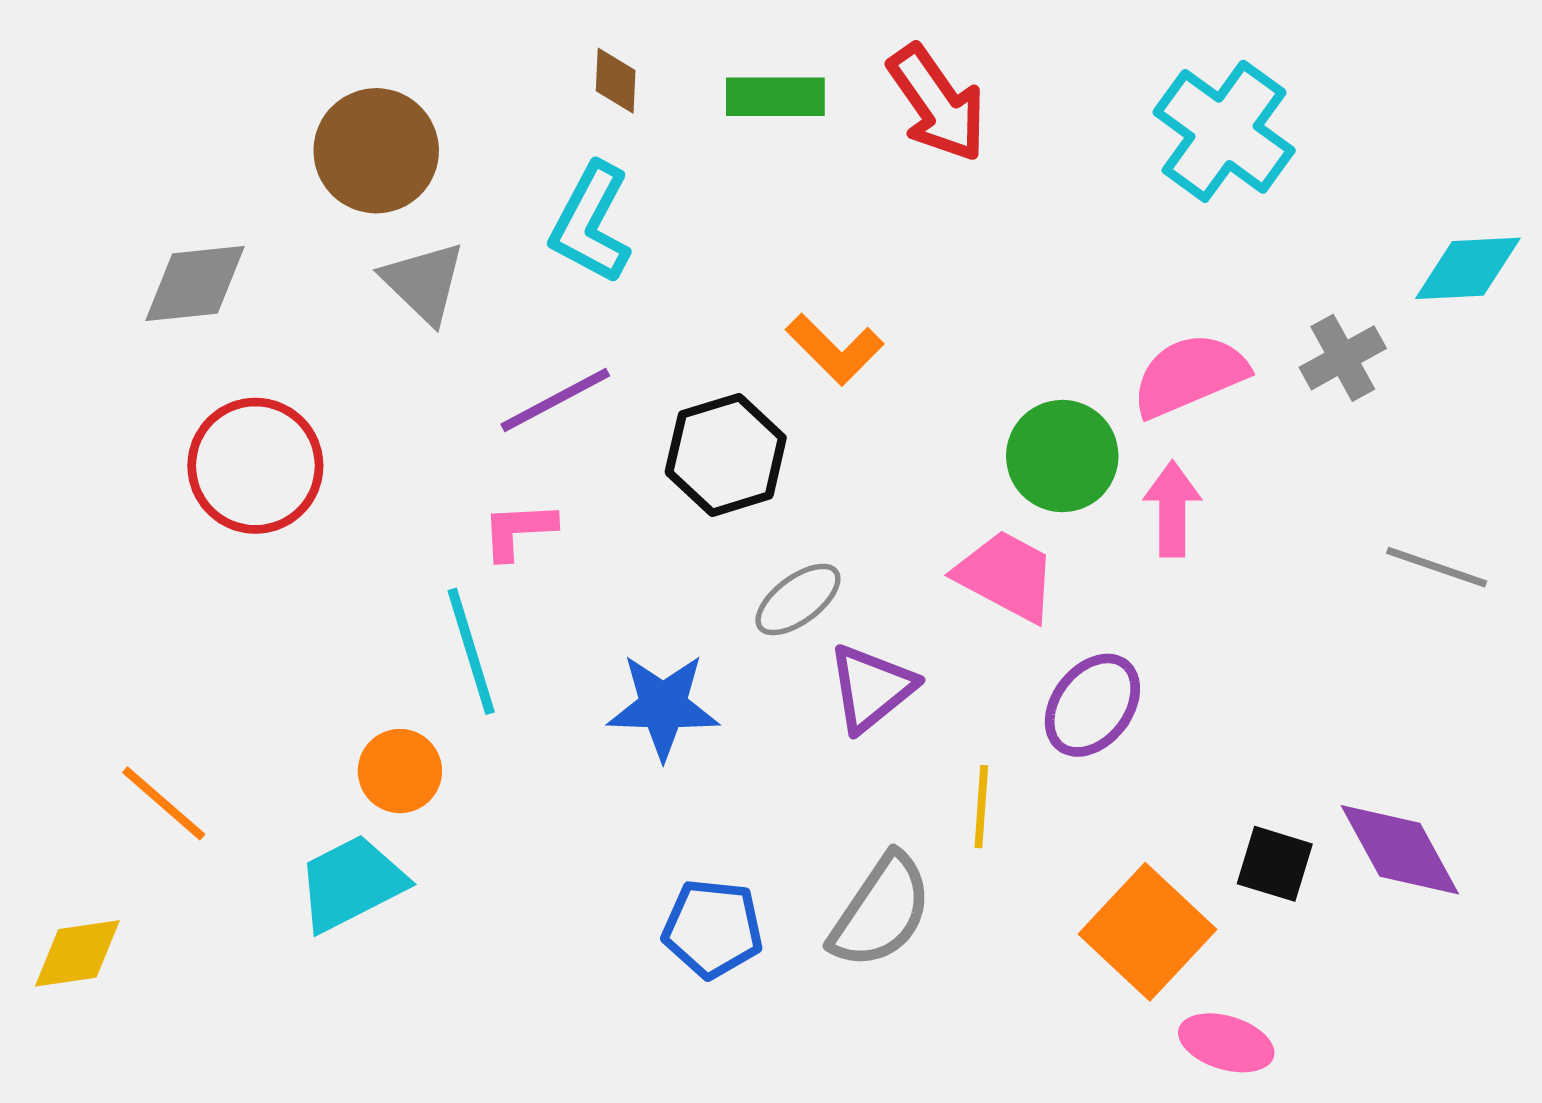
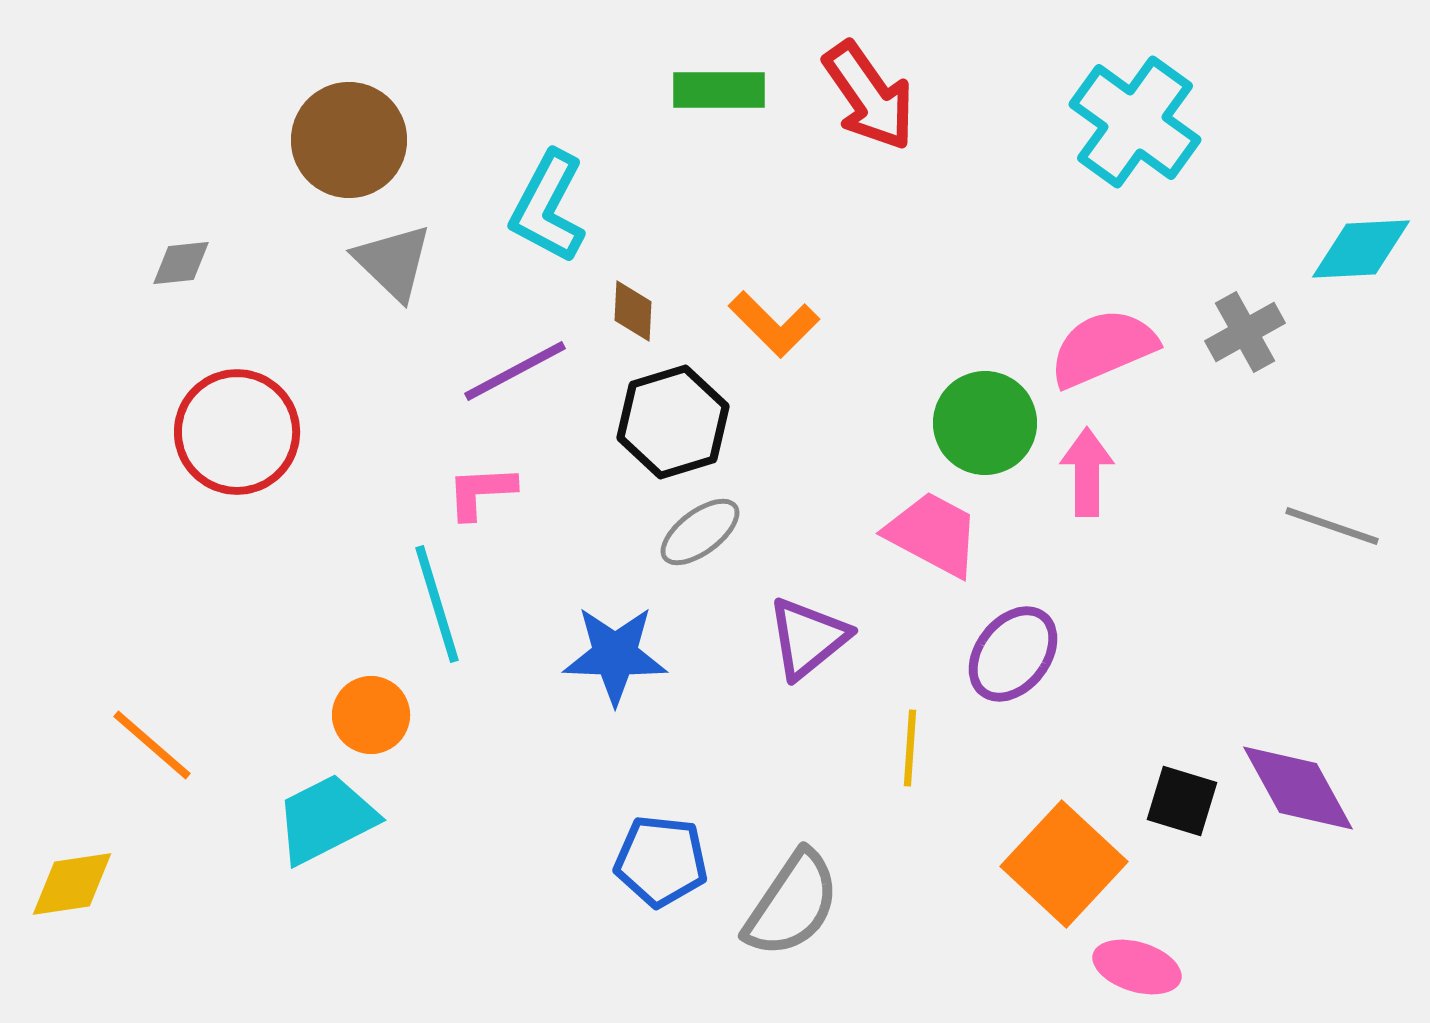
brown diamond: (616, 81) -> (633, 311), moved
gray diamond: (195, 283) -> (181, 263), size x0.6
gray ellipse: (798, 600) -> (700, 532), moved
gray semicircle: (881, 911) -> (792, 904), moved

